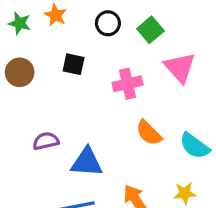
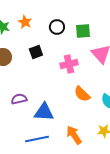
green square: (150, 30) -> (83, 31), turned 35
black square: (74, 64) -> (36, 52), turned -32

